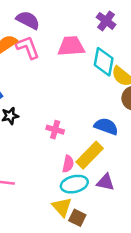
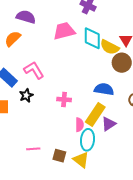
pink L-shape: (28, 47) -> (34, 70), moved
purple triangle: (105, 182) -> (109, 124), moved, turned -35
cyan ellipse: (74, 184) -> (87, 140), turned -60
brown square: (77, 218) -> (59, 156), moved

